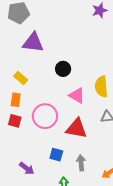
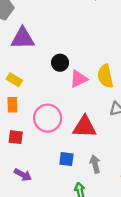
pink triangle: (77, 96) -> (79, 79), moved, turned -48
red square: (15, 121) -> (16, 137), moved
purple arrow: (27, 168) -> (23, 175), moved

